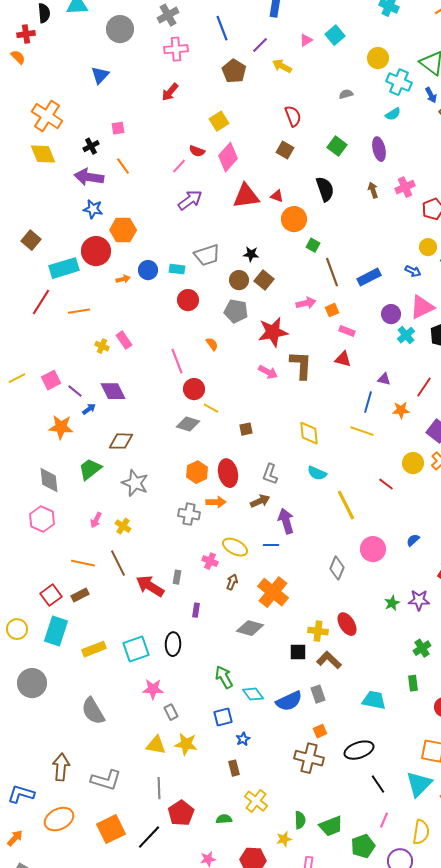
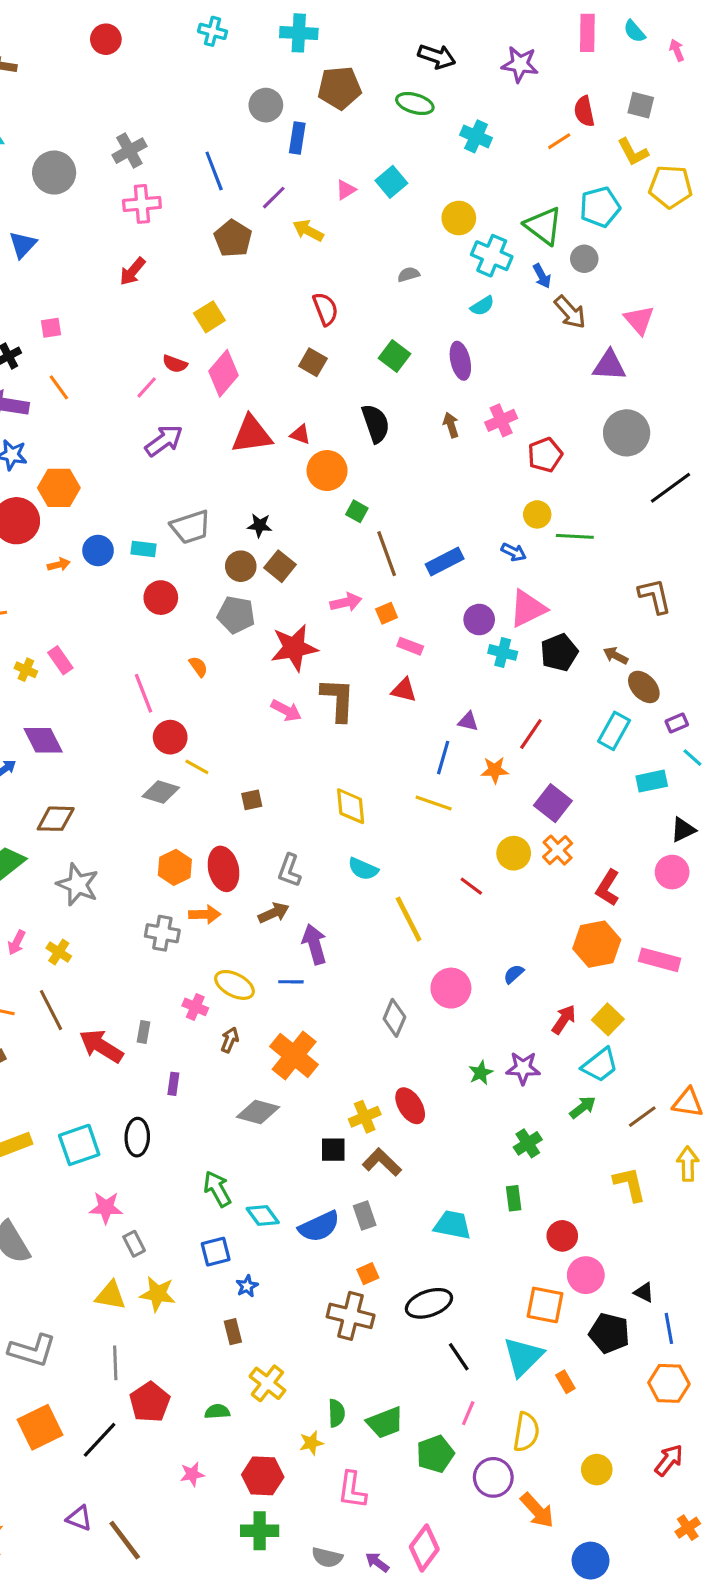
cyan cross: (406, 335) -> (503, 652), turned -36
yellow cross: (318, 631) -> (365, 1117), turned -30

